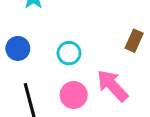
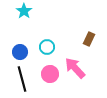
blue circle: (18, 48) -> (20, 52), moved

